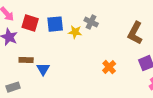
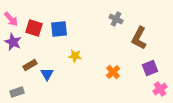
gray cross: (91, 22) -> (116, 19), moved
yellow star: (75, 32) -> (75, 56), moved
brown rectangle: (26, 60) -> (30, 65), turned -32

